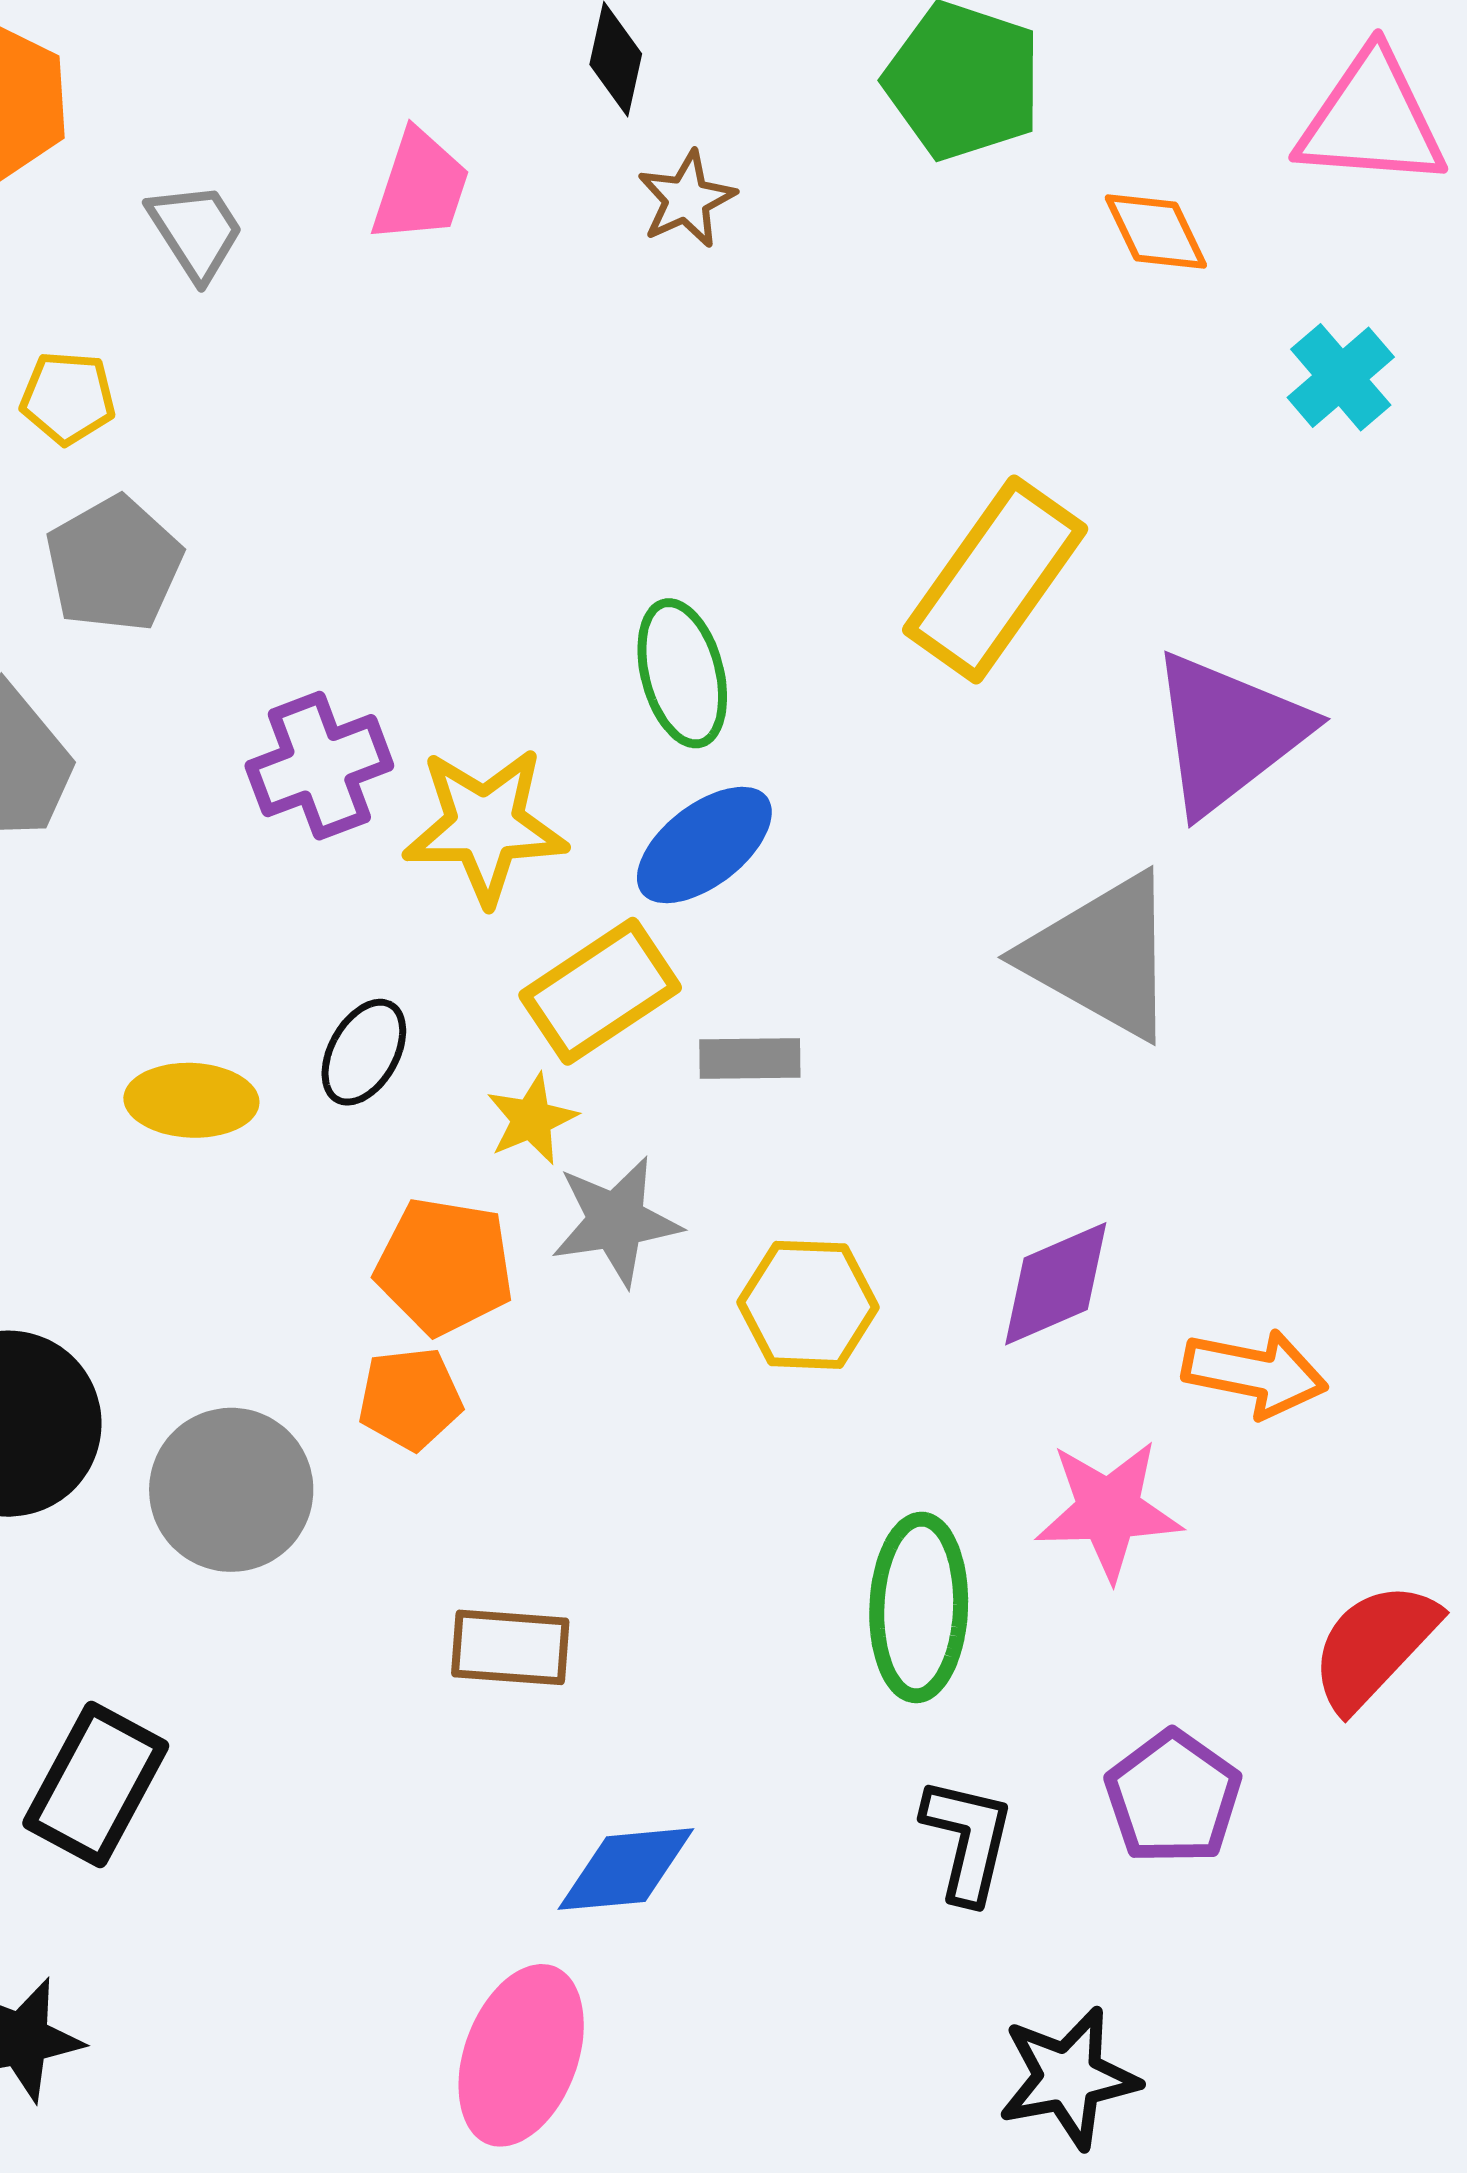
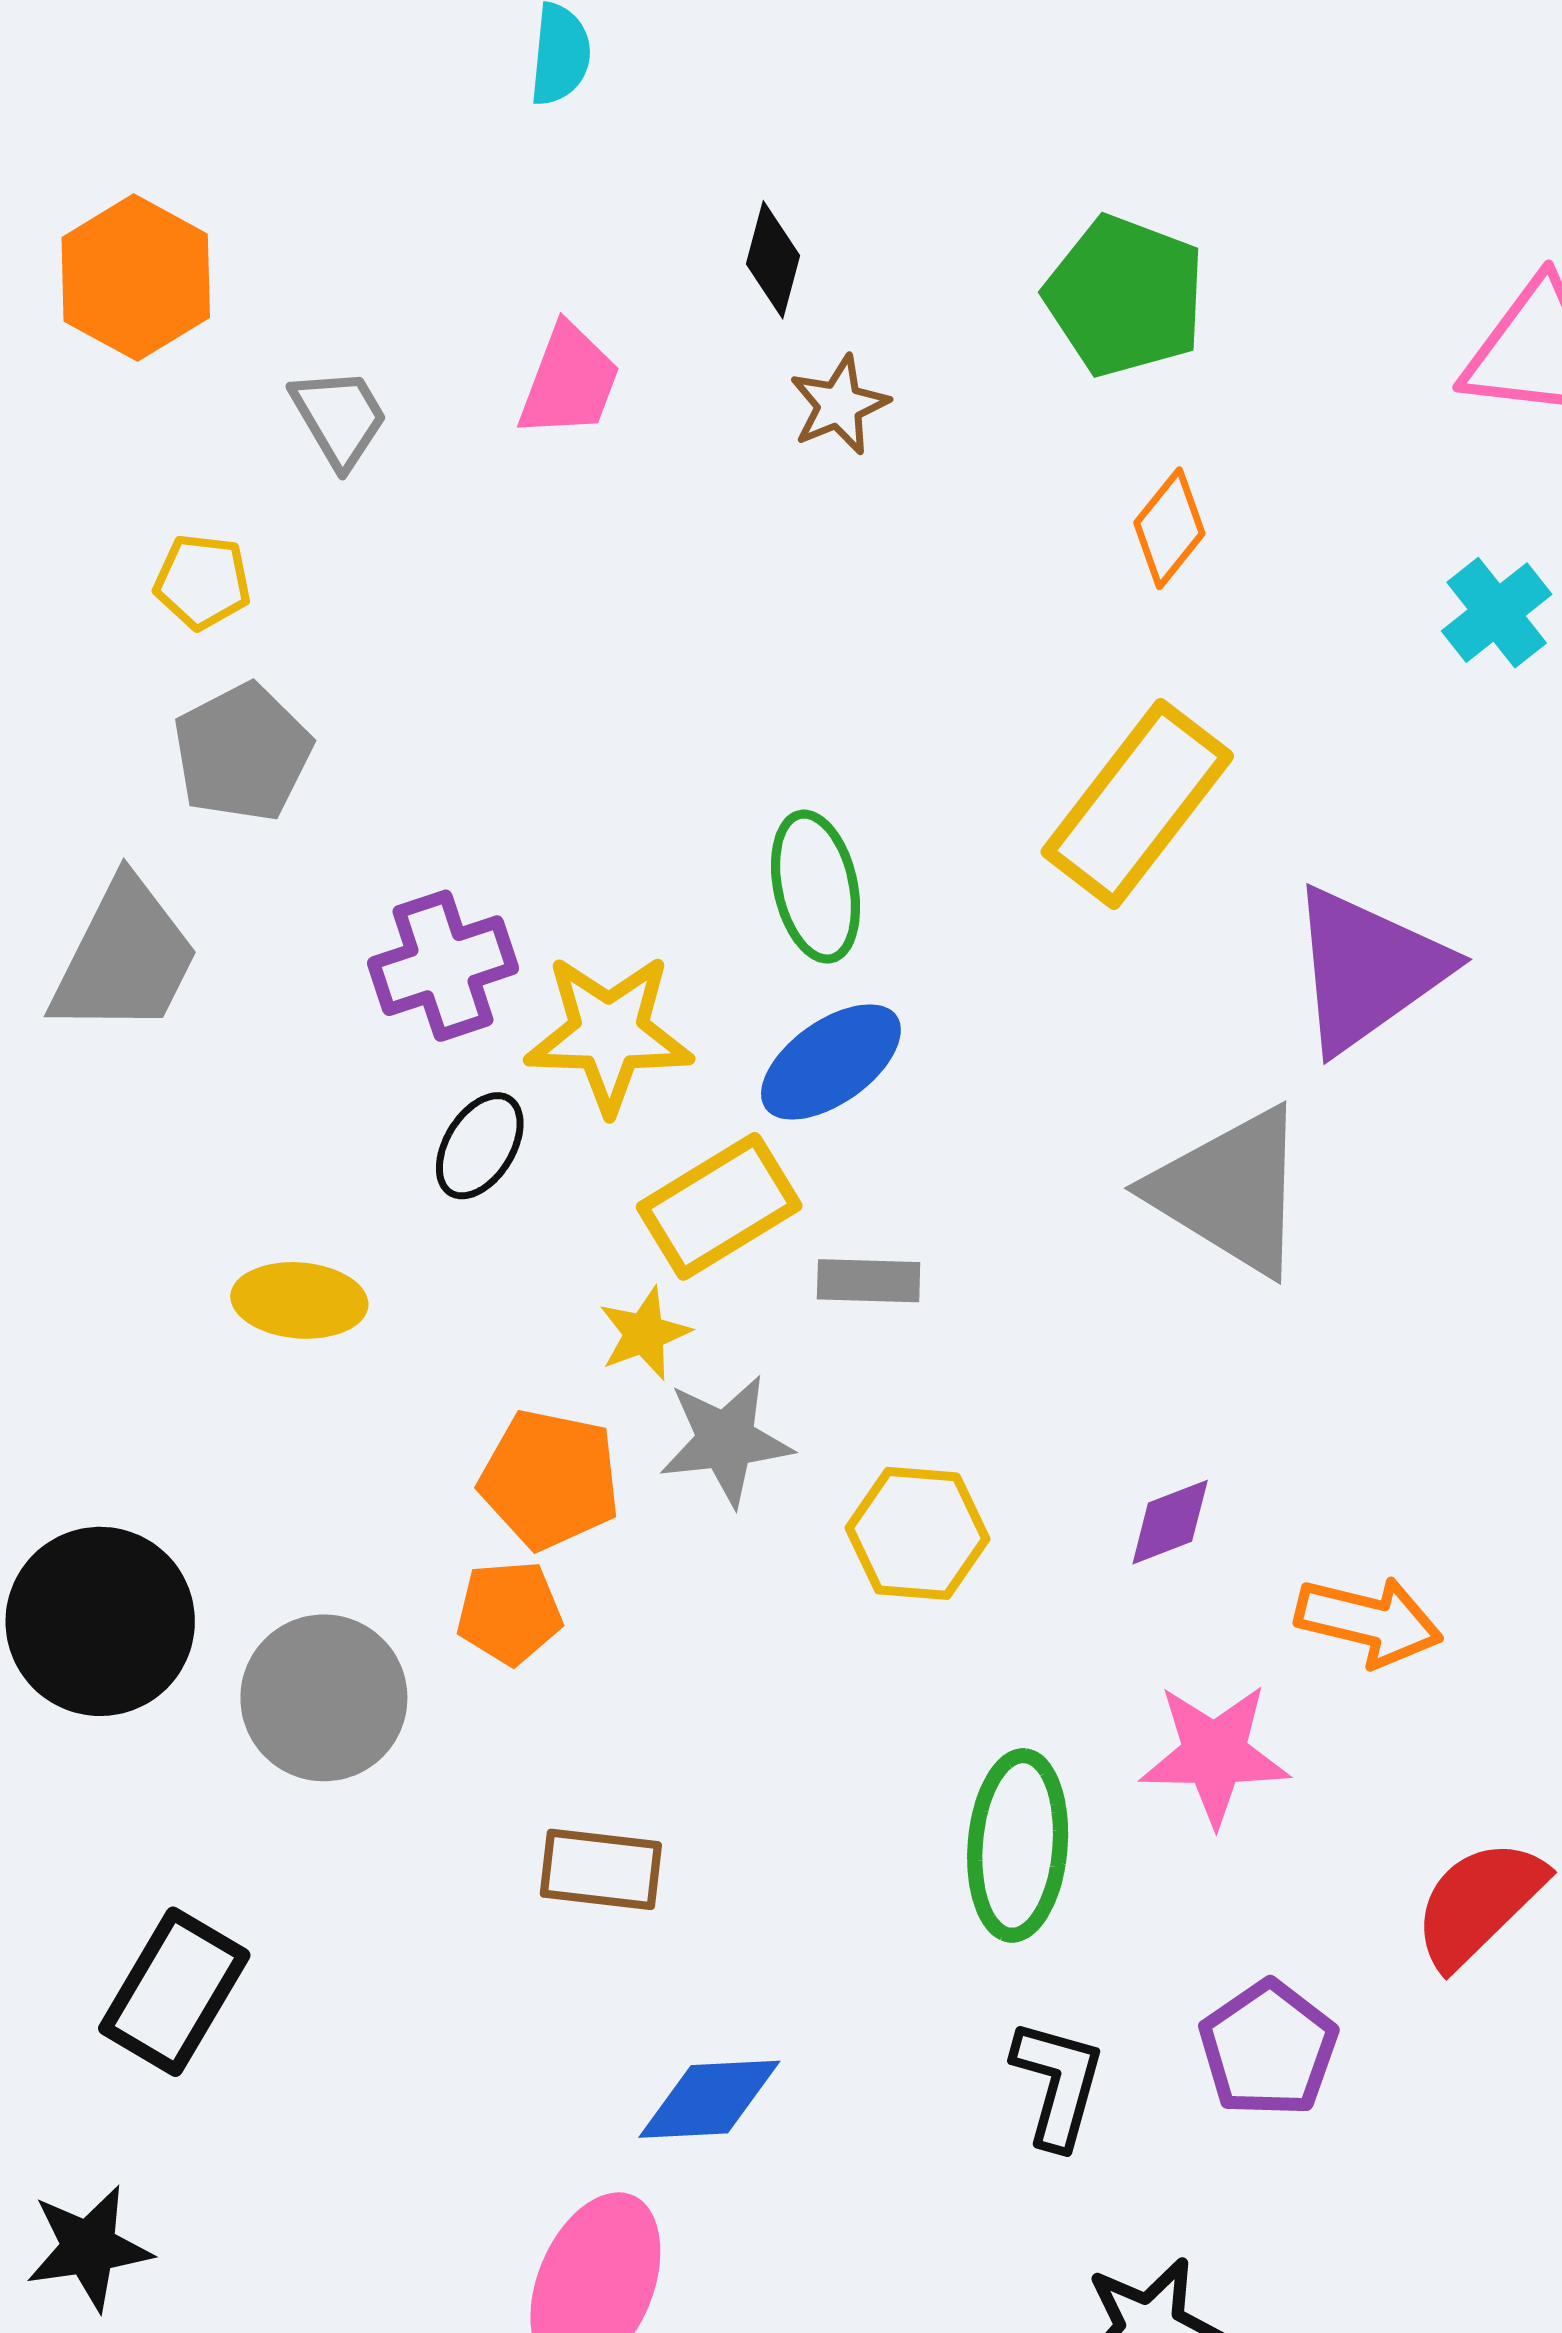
orange diamond: (1156, 231) -> (1169, 528), moved, turned 62
black ellipse: (364, 1052) -> (480, 1146), moved
purple diamond: (1056, 1284) -> (1170, 1522), size x0.7

